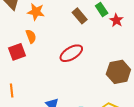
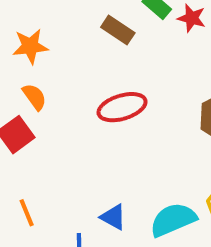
red ellipse: (71, 53) -> (122, 107), turned 30

